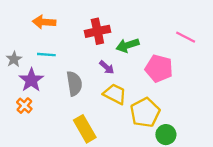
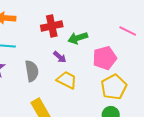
pink pentagon: (159, 68) -> (105, 58), turned -30
yellow pentagon: (145, 113) -> (114, 87), moved

